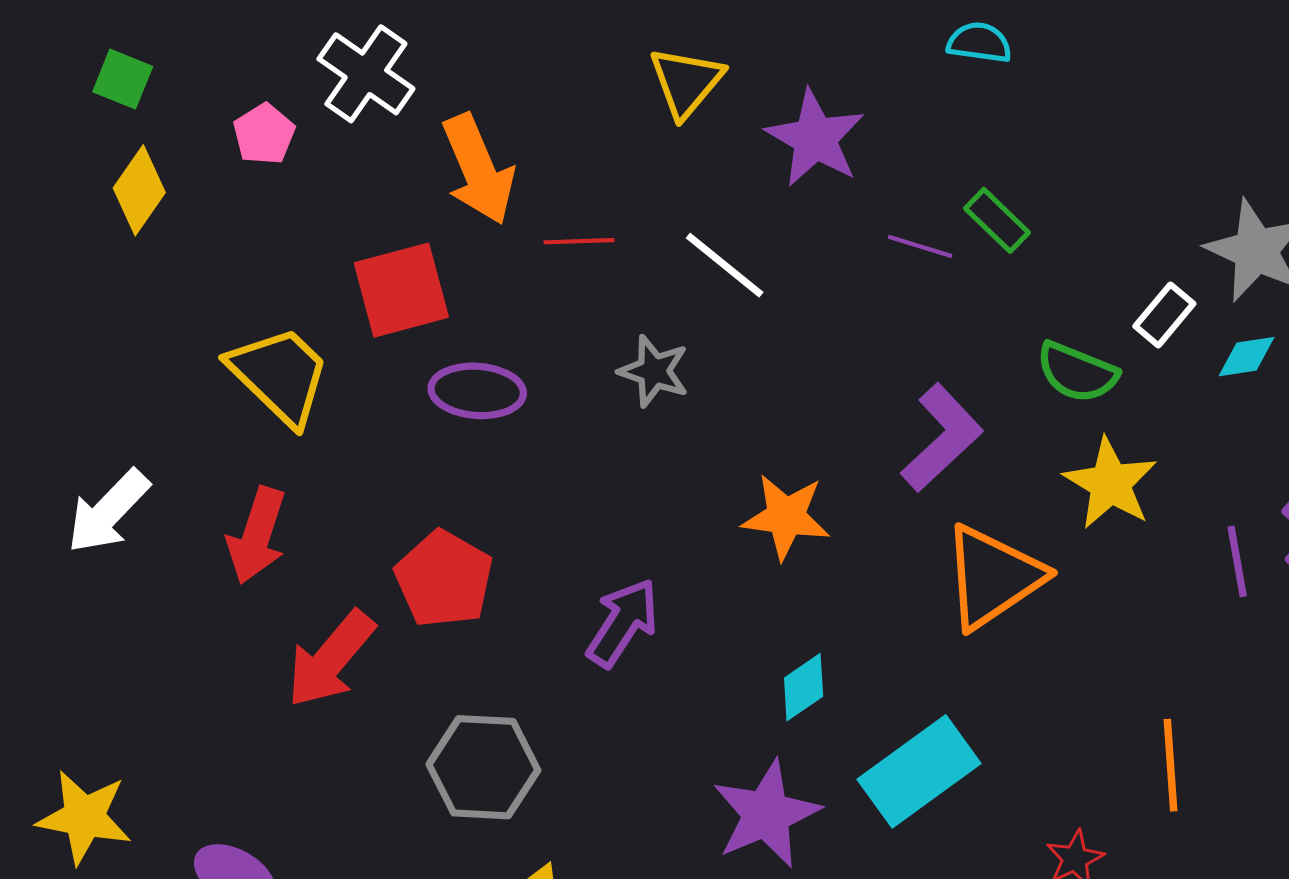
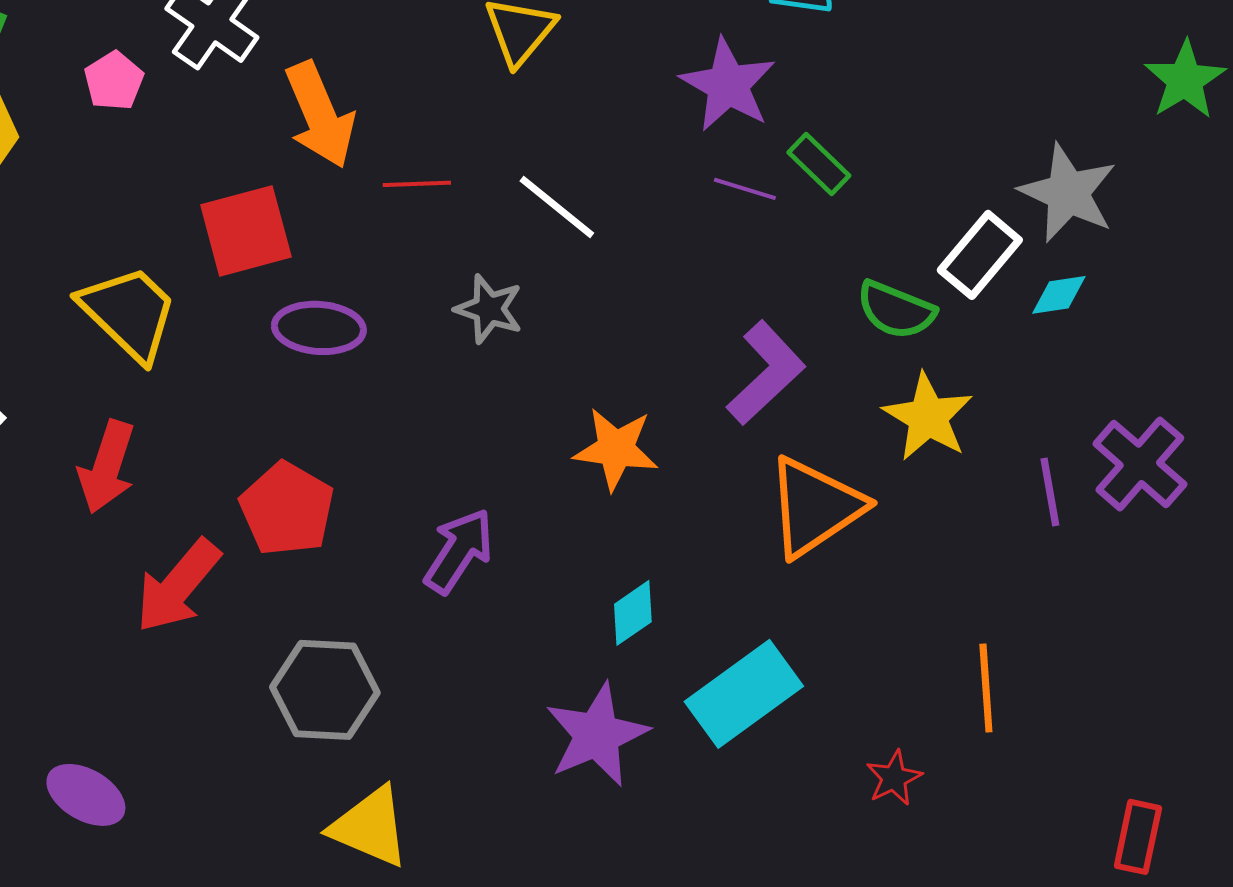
purple star: (815, 138) -> (728, 85), moved
white rectangle: (1164, 315) -> (980, 255), size x1.4

